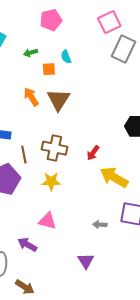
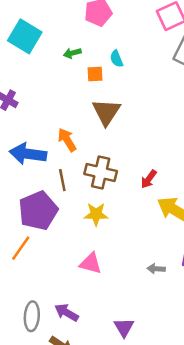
orange arrow: (31, 97) -> (67, 140), moved
purple arrow: (27, 245) -> (67, 313), moved
purple triangle: (86, 261) -> (124, 327), moved

